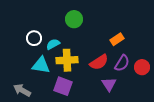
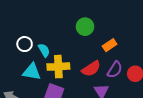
green circle: (74, 19) -> (85, 27), moved
cyan semicircle: (53, 44) -> (44, 50), turned 88

